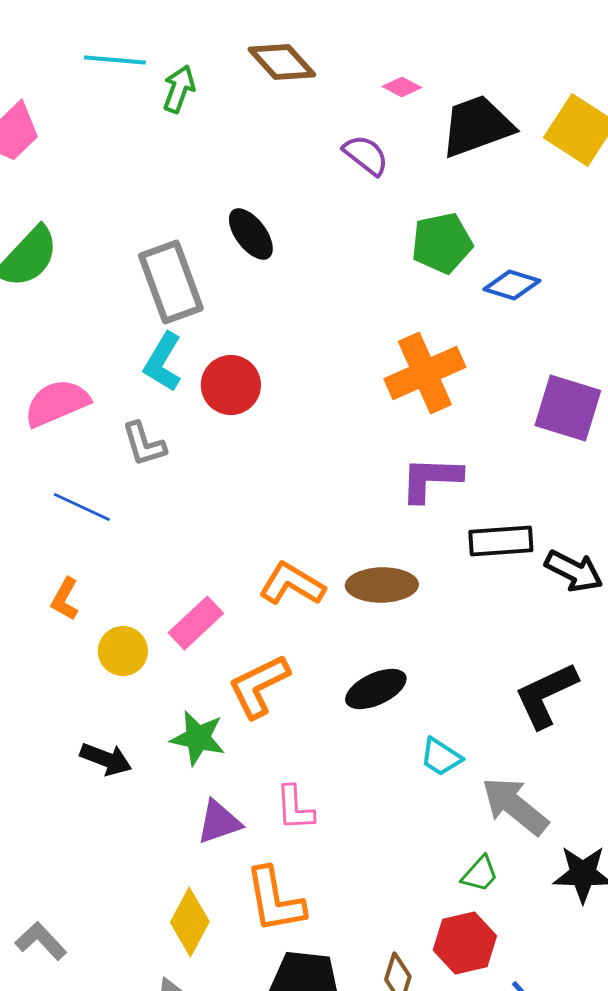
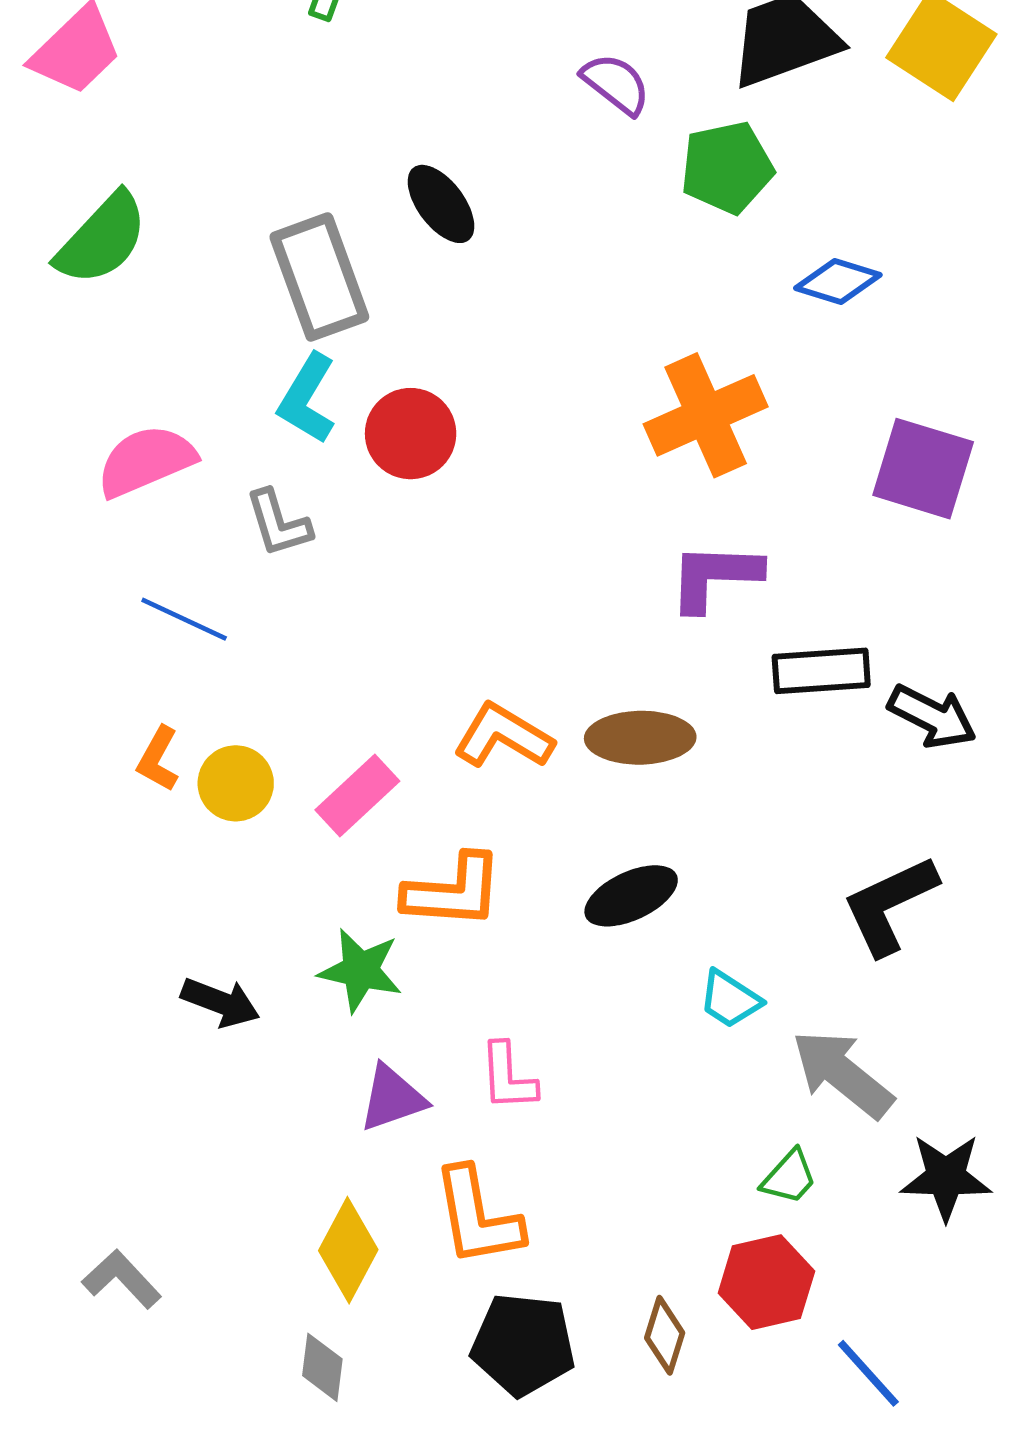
green pentagon: (442, 243) -> (727, 167), moved
yellow circle: (123, 651) -> (236, 783), moved
orange L-shape: (259, 686) -> (453, 891), turned -150

